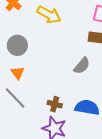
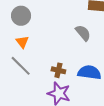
gray semicircle: (82, 66) -> (83, 33), turned -78

